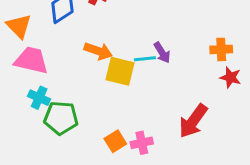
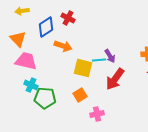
orange arrow: (98, 51) -> (63, 46), moved
red arrow: (193, 121) -> (115, 79), moved
orange square: (115, 141) -> (80, 95), moved

